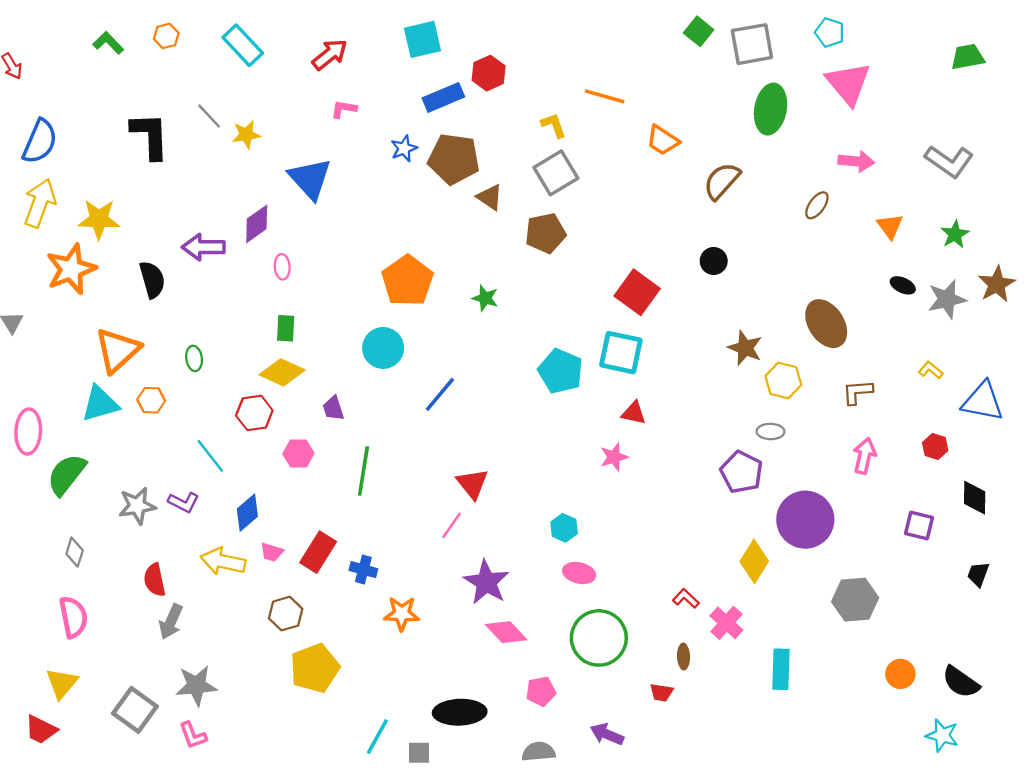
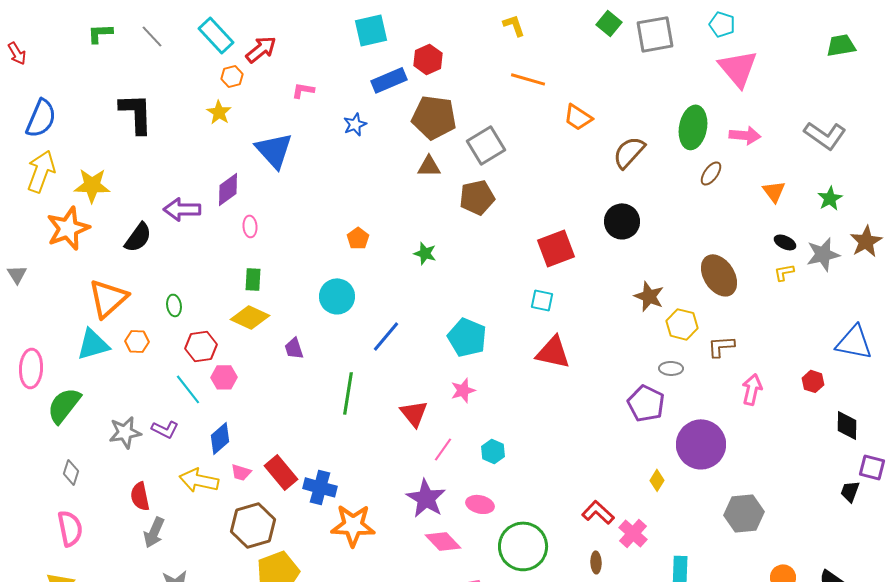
orange hexagon: (166, 36) -> (232, 76), moved
green L-shape: (108, 43) -> (100, 33), turned -48
red arrow: (330, 55) -> (261, 49), moved
green ellipse: (771, 109) -> (693, 127), moved
gray line: (209, 116) -> (152, 36), moved
yellow L-shape: (554, 125) -> (514, 25), moved
yellow star: (246, 135) -> (219, 112), turned -30
brown pentagon: (454, 159) -> (434, 117), moved
brown triangle: (490, 197) -> (429, 166), turned -35
black circle: (714, 261) -> (622, 221), size x1.5
black semicircle: (152, 280) -> (138, 237), turned 52
orange pentagon: (407, 281) -> (358, 238), size x0.5
red square: (637, 292) -> (556, 248), turned 33
cyan square: (621, 353) -> (542, 300), size x0.6
yellow L-shape: (931, 370) -> (784, 272), moved, turned -50
cyan pentagon: (561, 371) -> (467, 337), moved
brown L-shape: (857, 392) -> (721, 346), moved
red hexagon: (254, 413) -> (201, 346), moved
red triangle: (634, 413) -> (553, 352), size x1.6
pink hexagon: (298, 454) -> (224, 377), moved
pink star: (614, 457) -> (463, 390), moved
green line: (363, 471) -> (348, 393), moved
pink line: (452, 525) -> (443, 449), moved
purple square: (919, 525) -> (872, 467), moved
red rectangle: (318, 552) -> (281, 472), turned -72
yellow diamond: (754, 561) -> (657, 480), size x0.6
blue cross: (363, 570) -> (320, 487), size x1.4
pink ellipse: (579, 573) -> (480, 504), moved
red L-shape: (686, 599) -> (598, 512), size x1.4
brown hexagon: (286, 614) -> (253, 525), size x1.5
orange star: (402, 614) -> (353, 525), size x1.4

